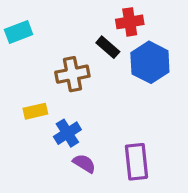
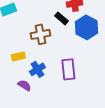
purple rectangle: (136, 162) -> (68, 69), moved
purple semicircle: (84, 163) -> (24, 85), moved

